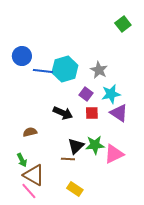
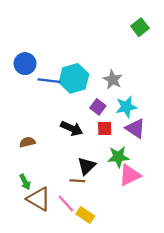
brown semicircle: (30, 132) -> (27, 142), moved
green star: (95, 145) -> (118, 157), moved
pink line: (29, 191) -> (66, 204), moved

